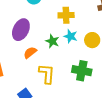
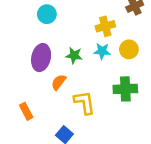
yellow cross: (66, 15) -> (105, 26), moved
green star: (52, 41) -> (74, 55), moved

